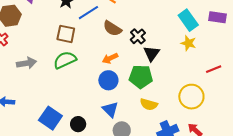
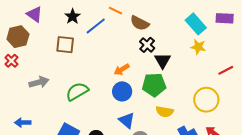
brown semicircle: (112, 28) -> (140, 23), moved
brown square: (66, 34) -> (65, 45), moved
green semicircle: (65, 60) -> (77, 91), moved

